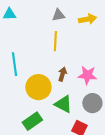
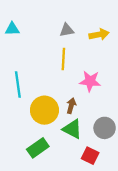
brown arrow: (62, 74) -> (71, 106), moved
pink star: (87, 75) -> (90, 81), moved

